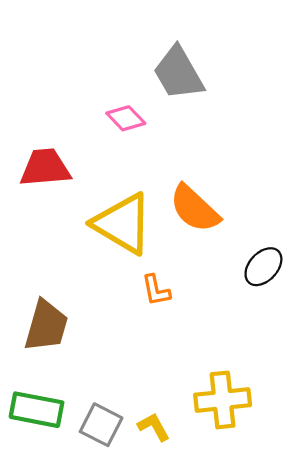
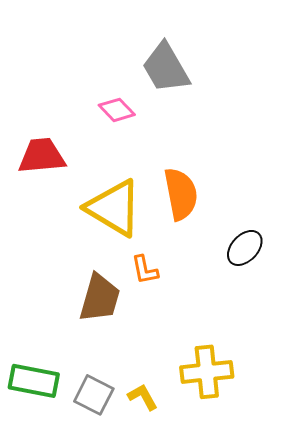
orange semicircle: (195, 209) -> (181, 194), turned -144
brown trapezoid: (46, 326) -> (100, 298), moved

